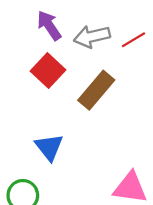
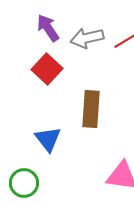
brown rectangle: (96, 90) -> (91, 109), moved, turned -36

